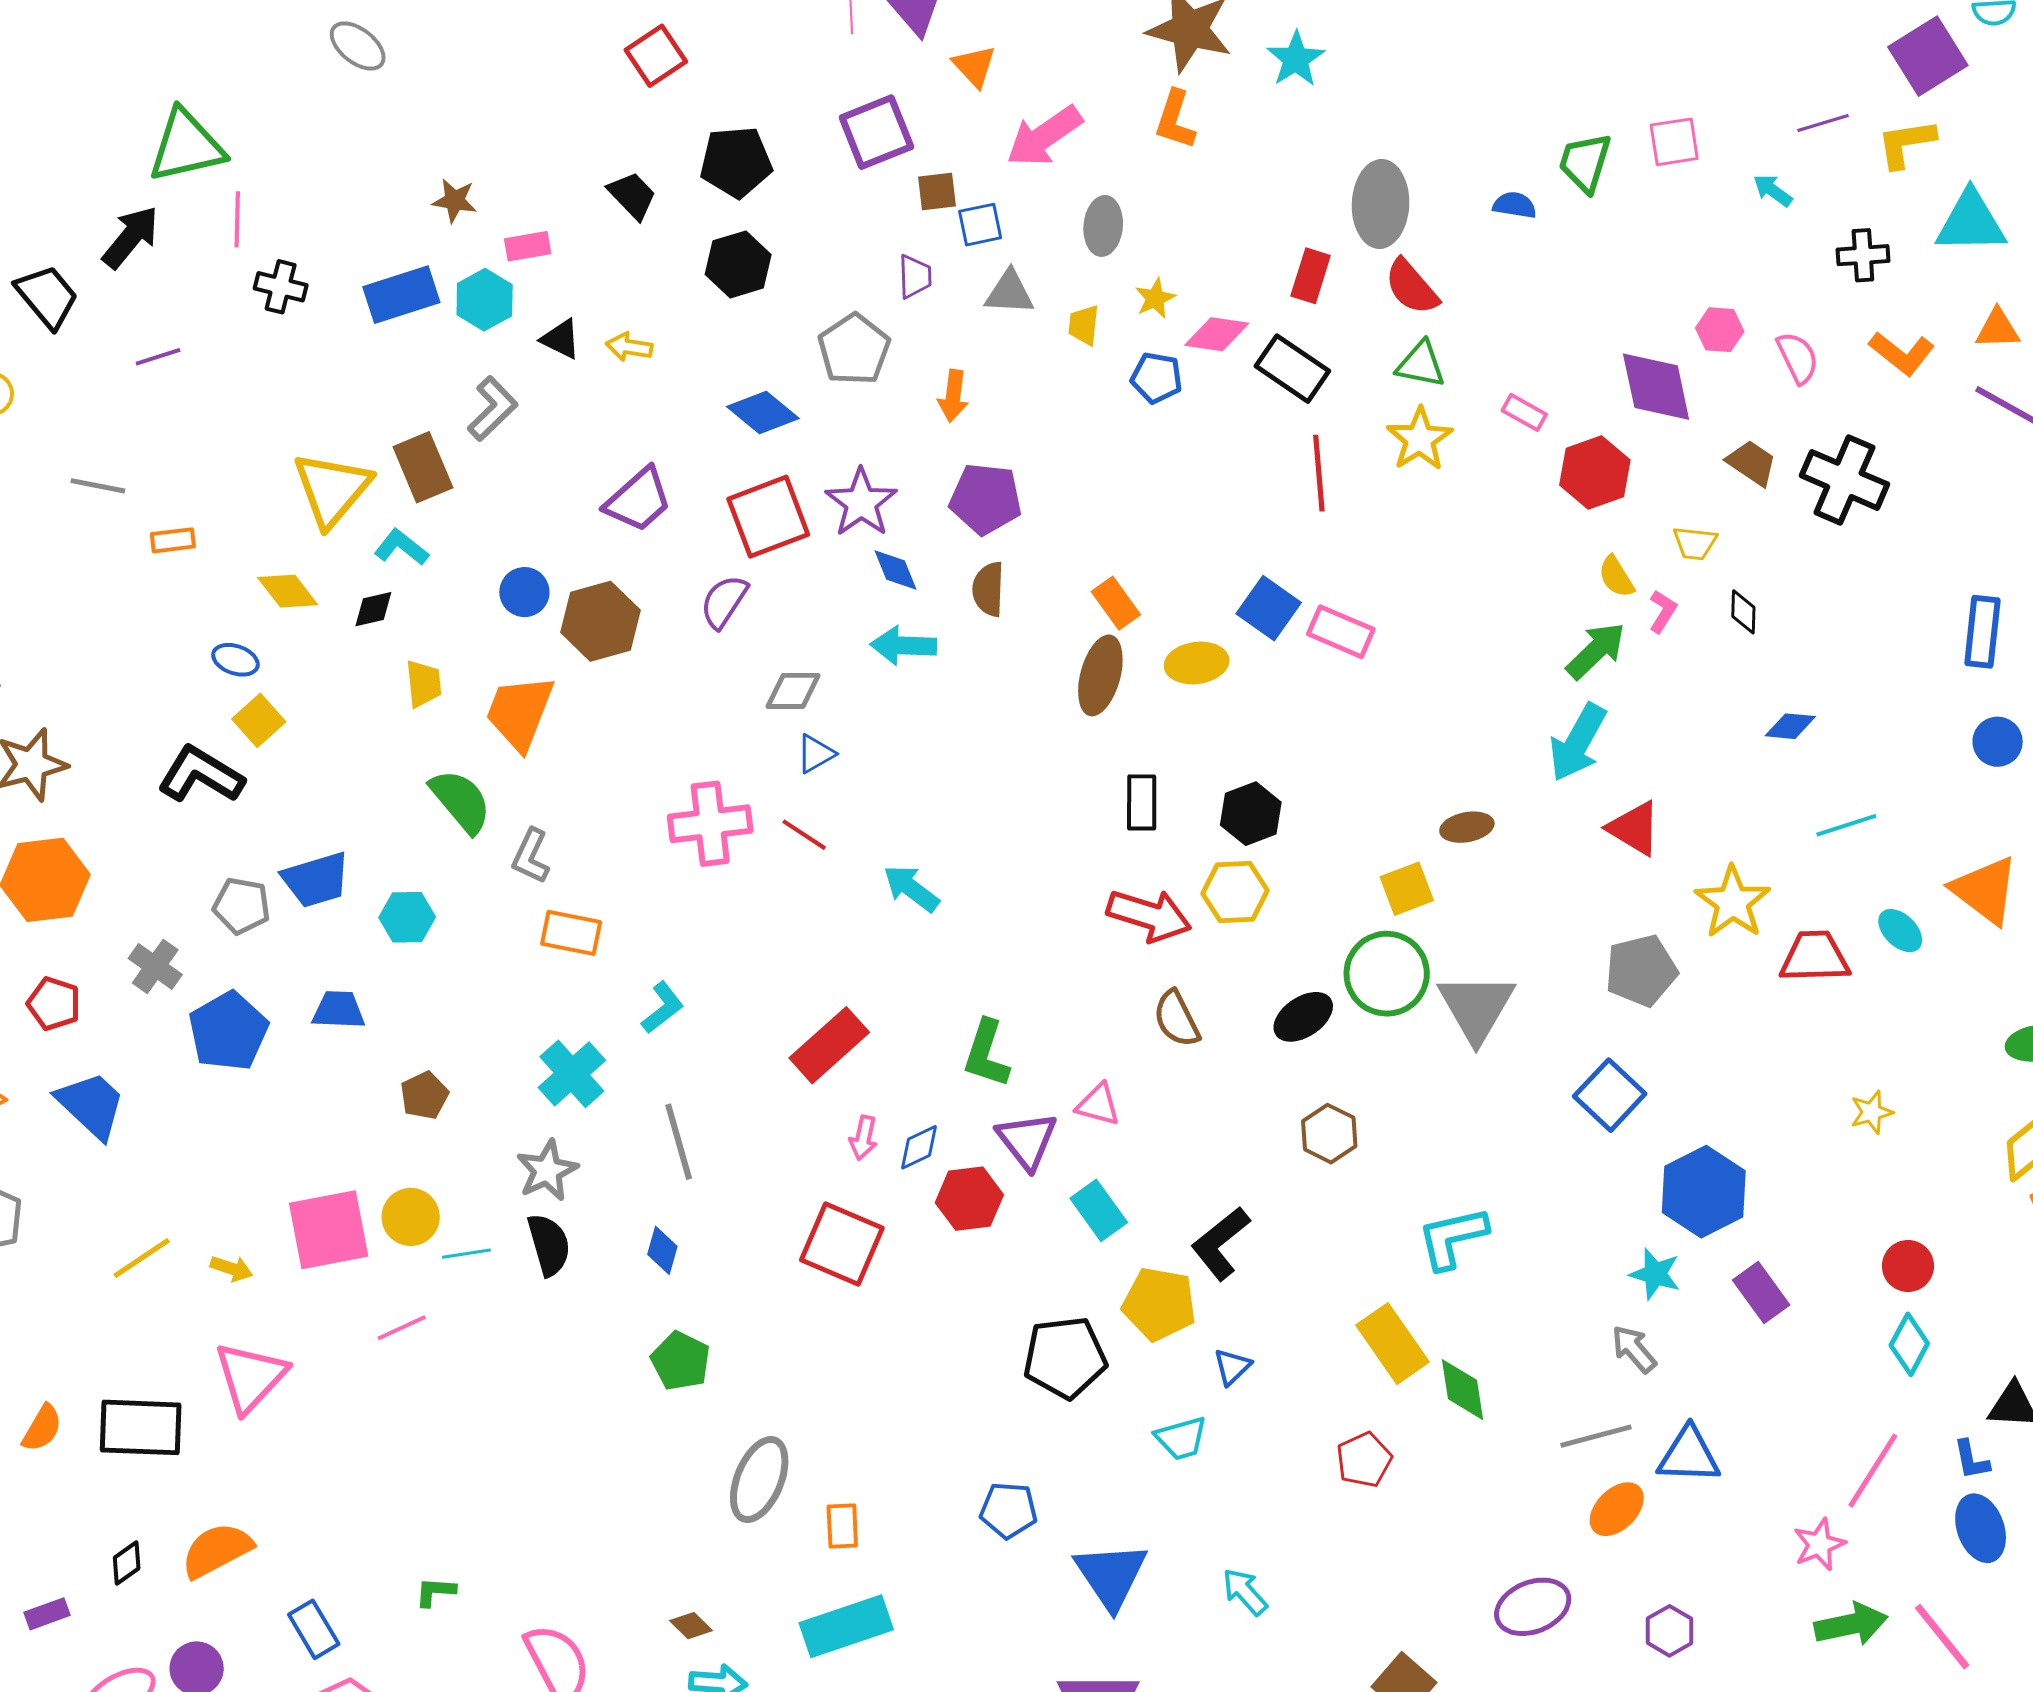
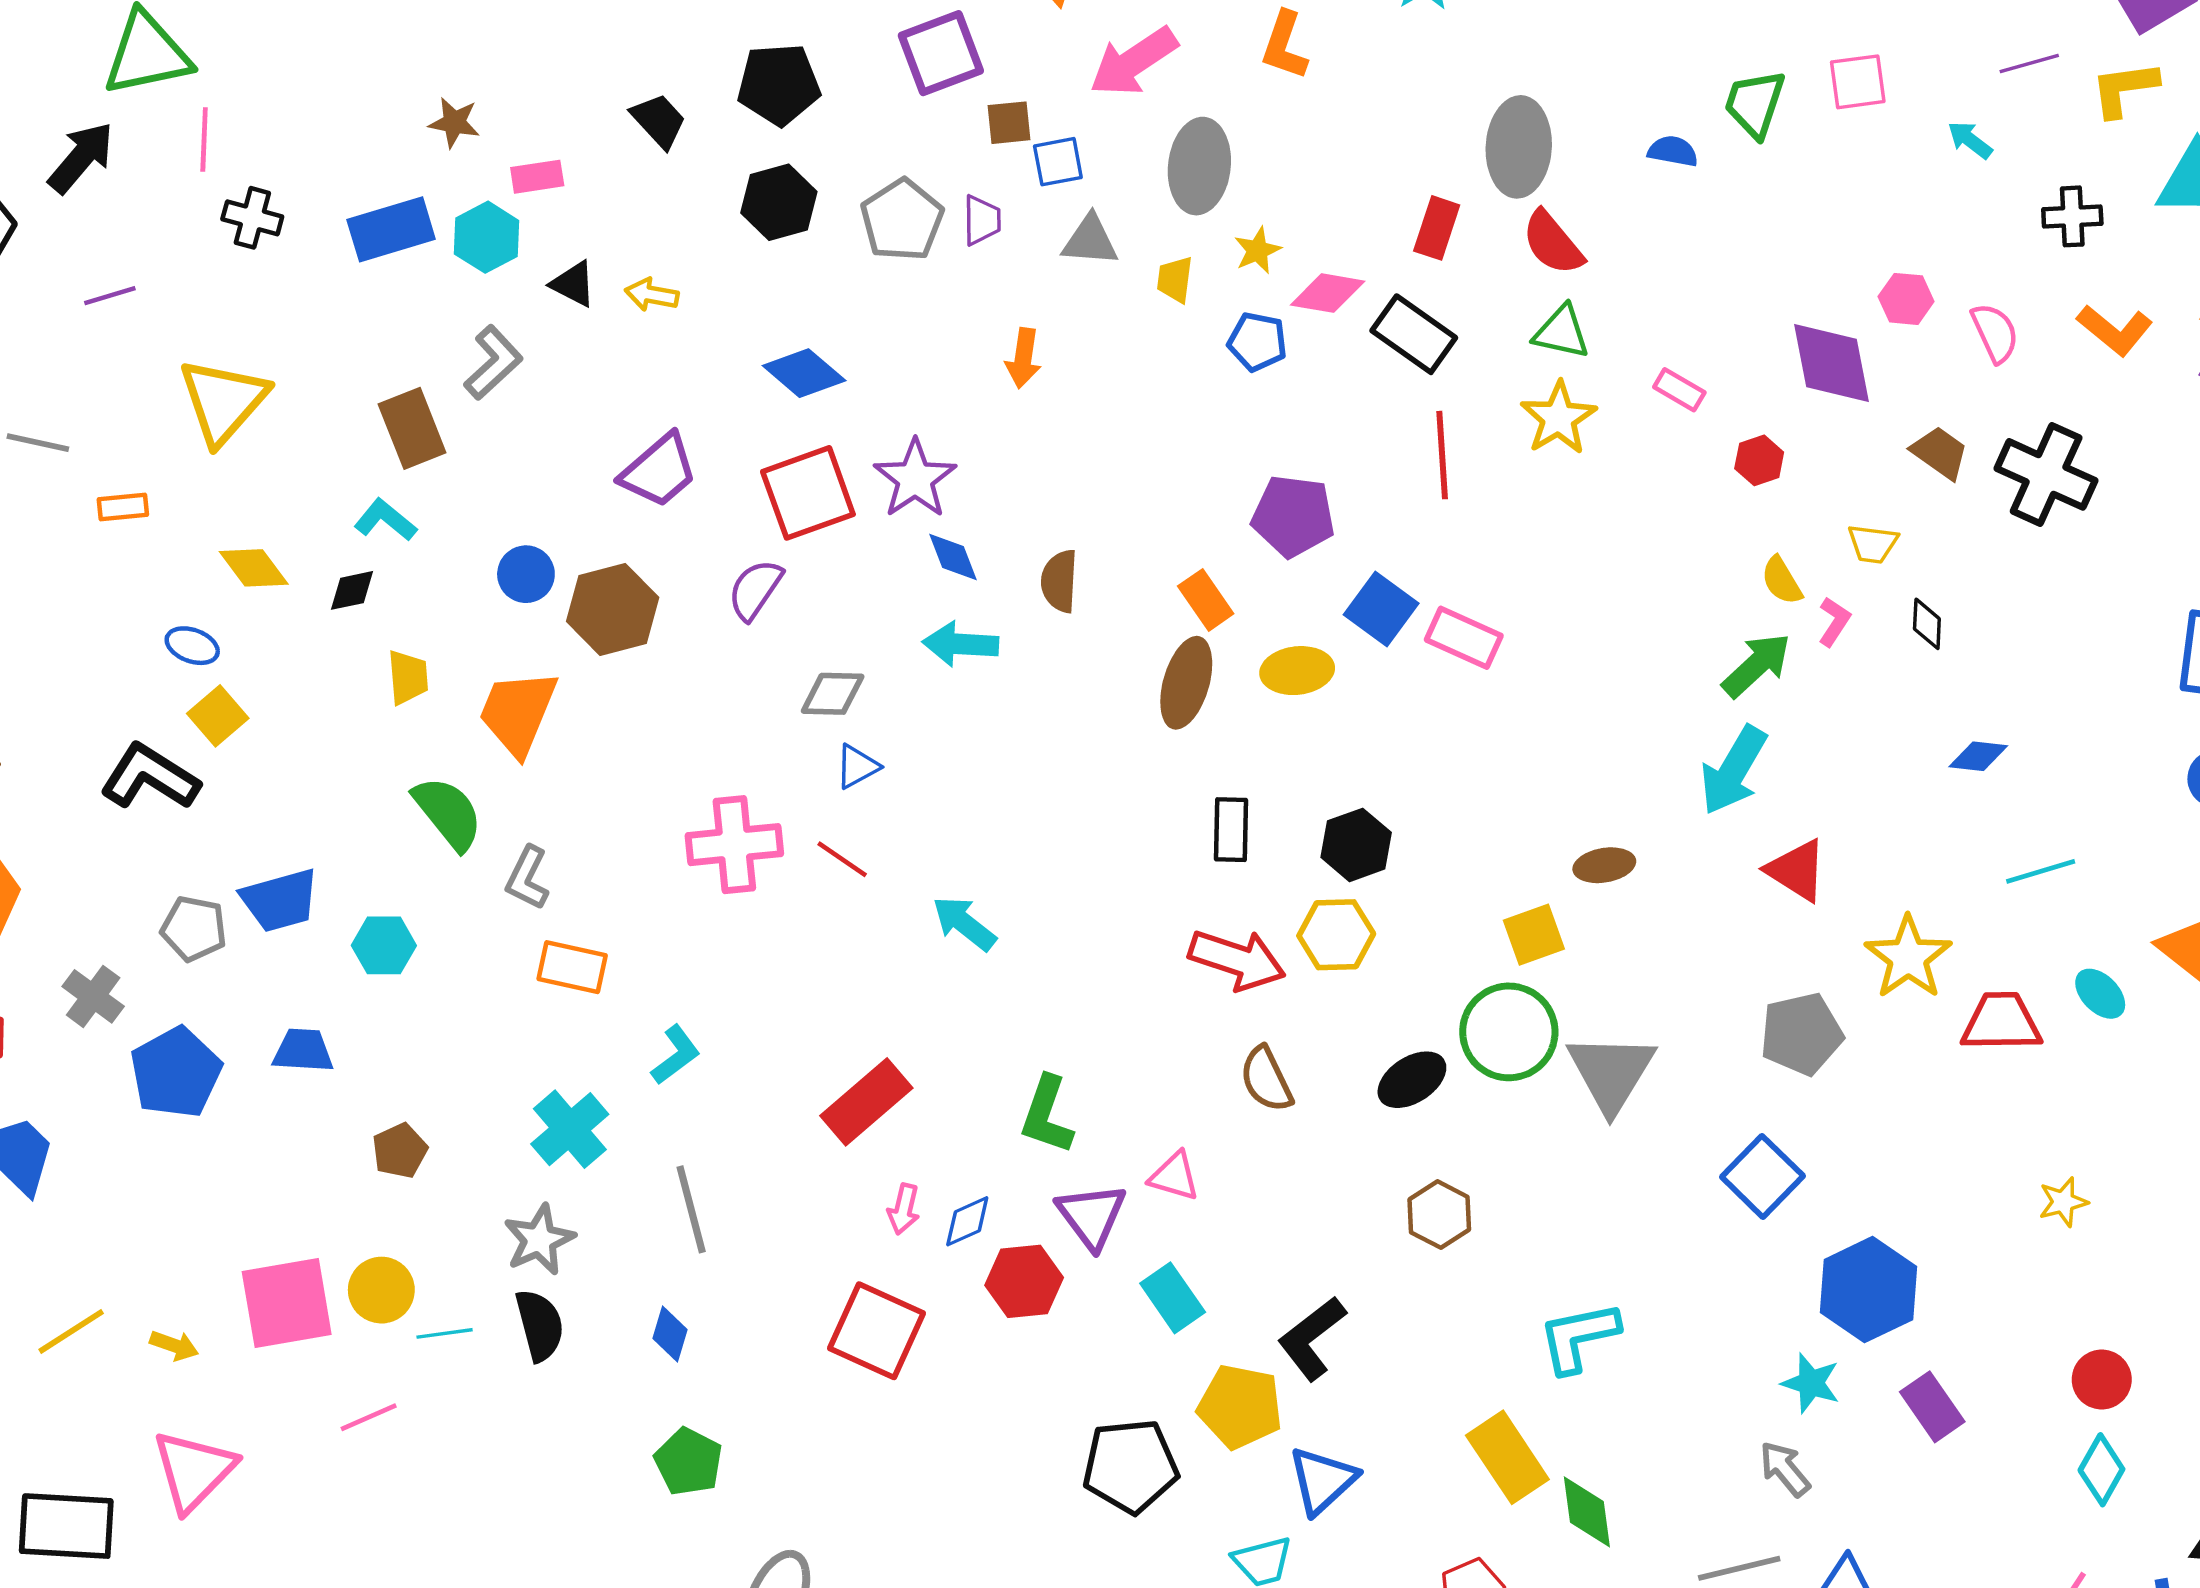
gray ellipse: (1103, 226) -> (1199, 166), size x1.4
gray pentagon: (854, 349) -> (902, 220), moved
red hexagon: (1595, 472) -> (1759, 460), size x0.6
yellow triangle: (332, 489) -> (223, 401), moved
purple pentagon: (986, 499) -> (1293, 516), moved
blue triangle: (1232, 1367) -> (1322, 1480), size x1.6

